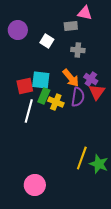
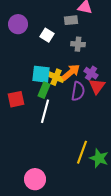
orange arrow: (71, 78) -> (71, 72), turned -90
red square: (25, 86) -> (16, 99), moved
yellow cross: (56, 102) -> (56, 77), moved
white line: (29, 111) -> (45, 111), moved

